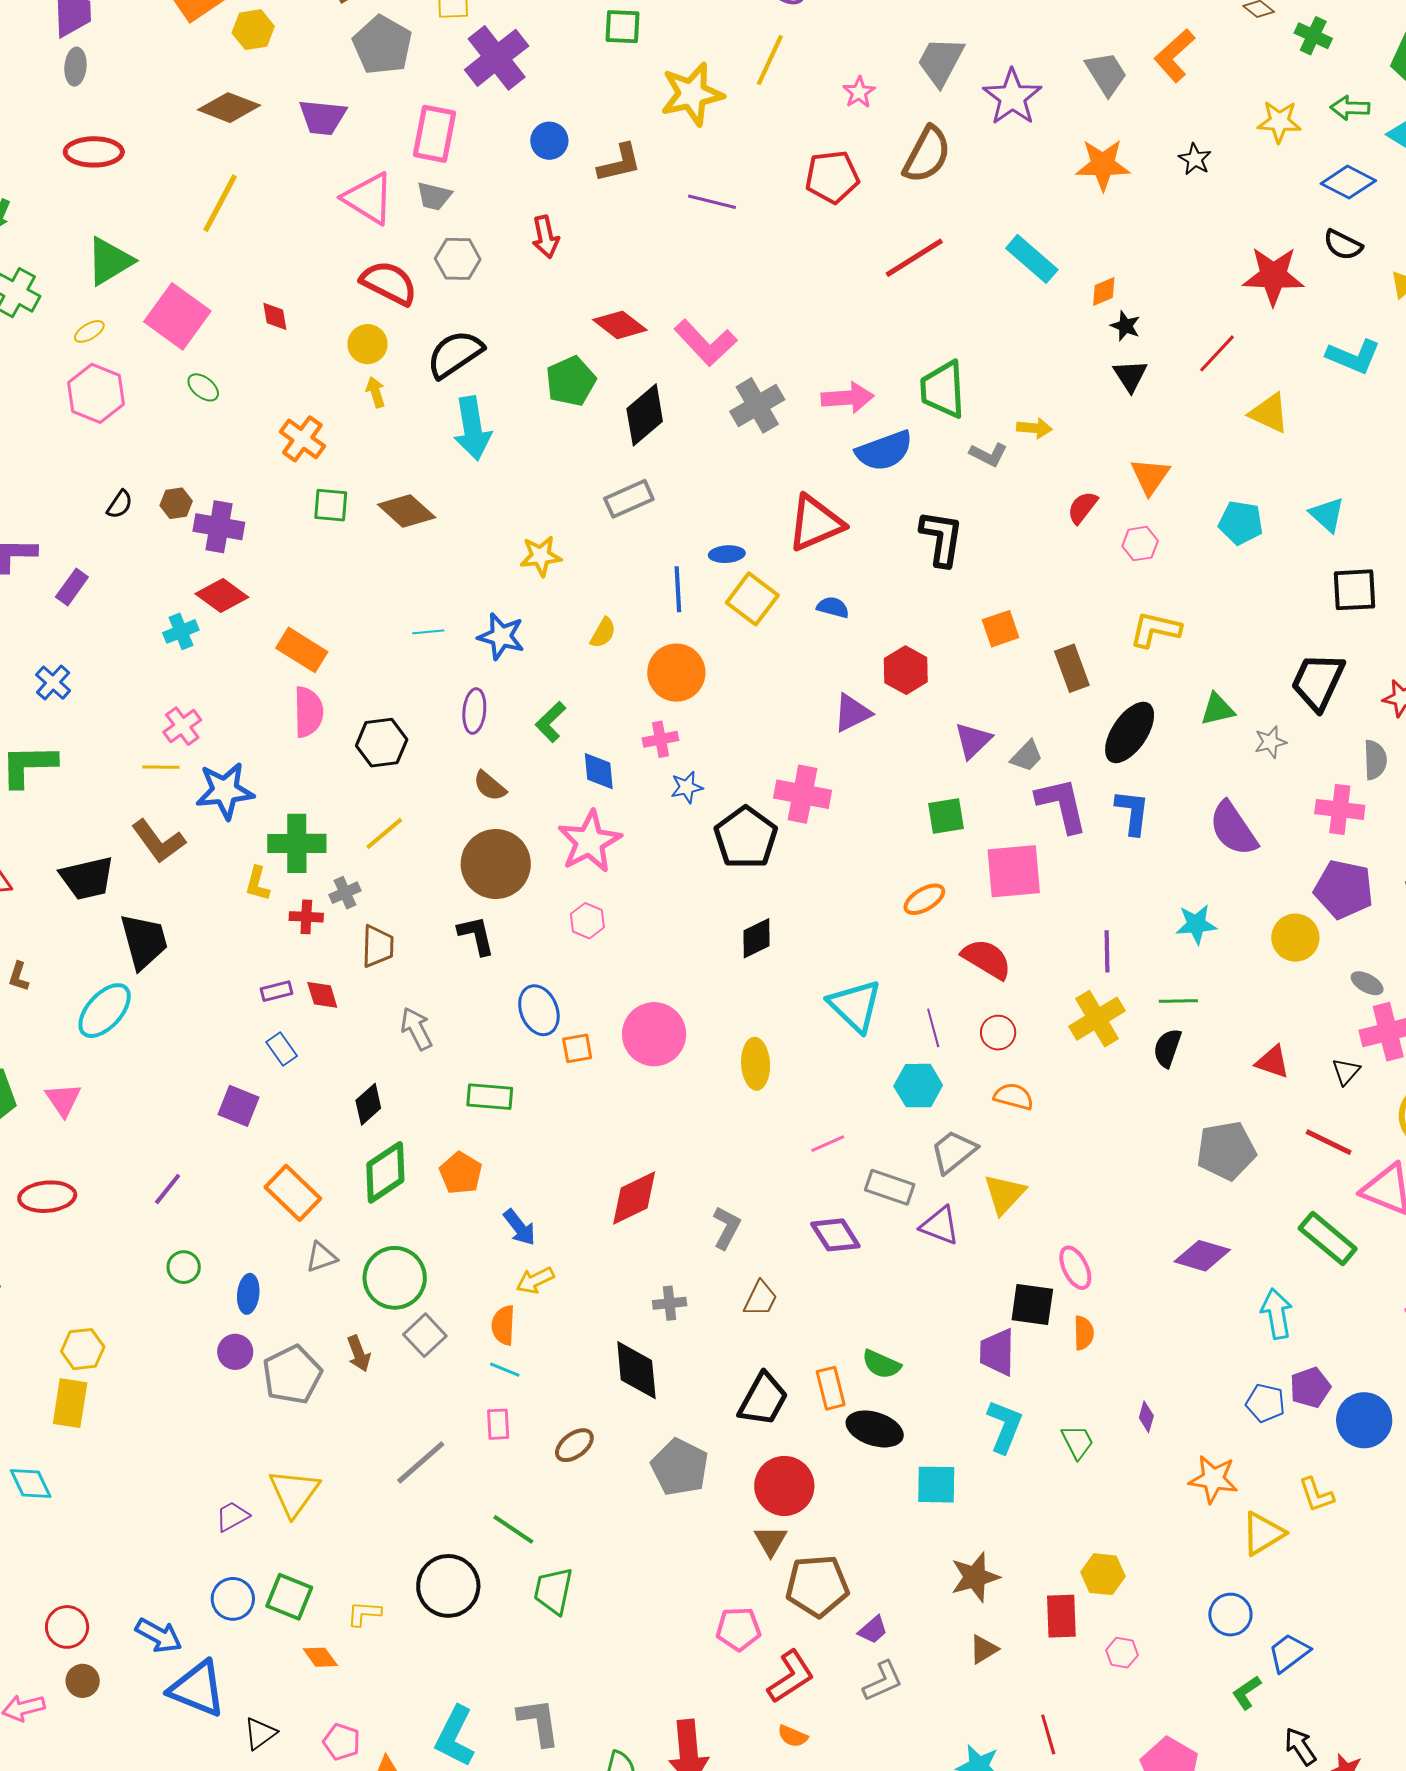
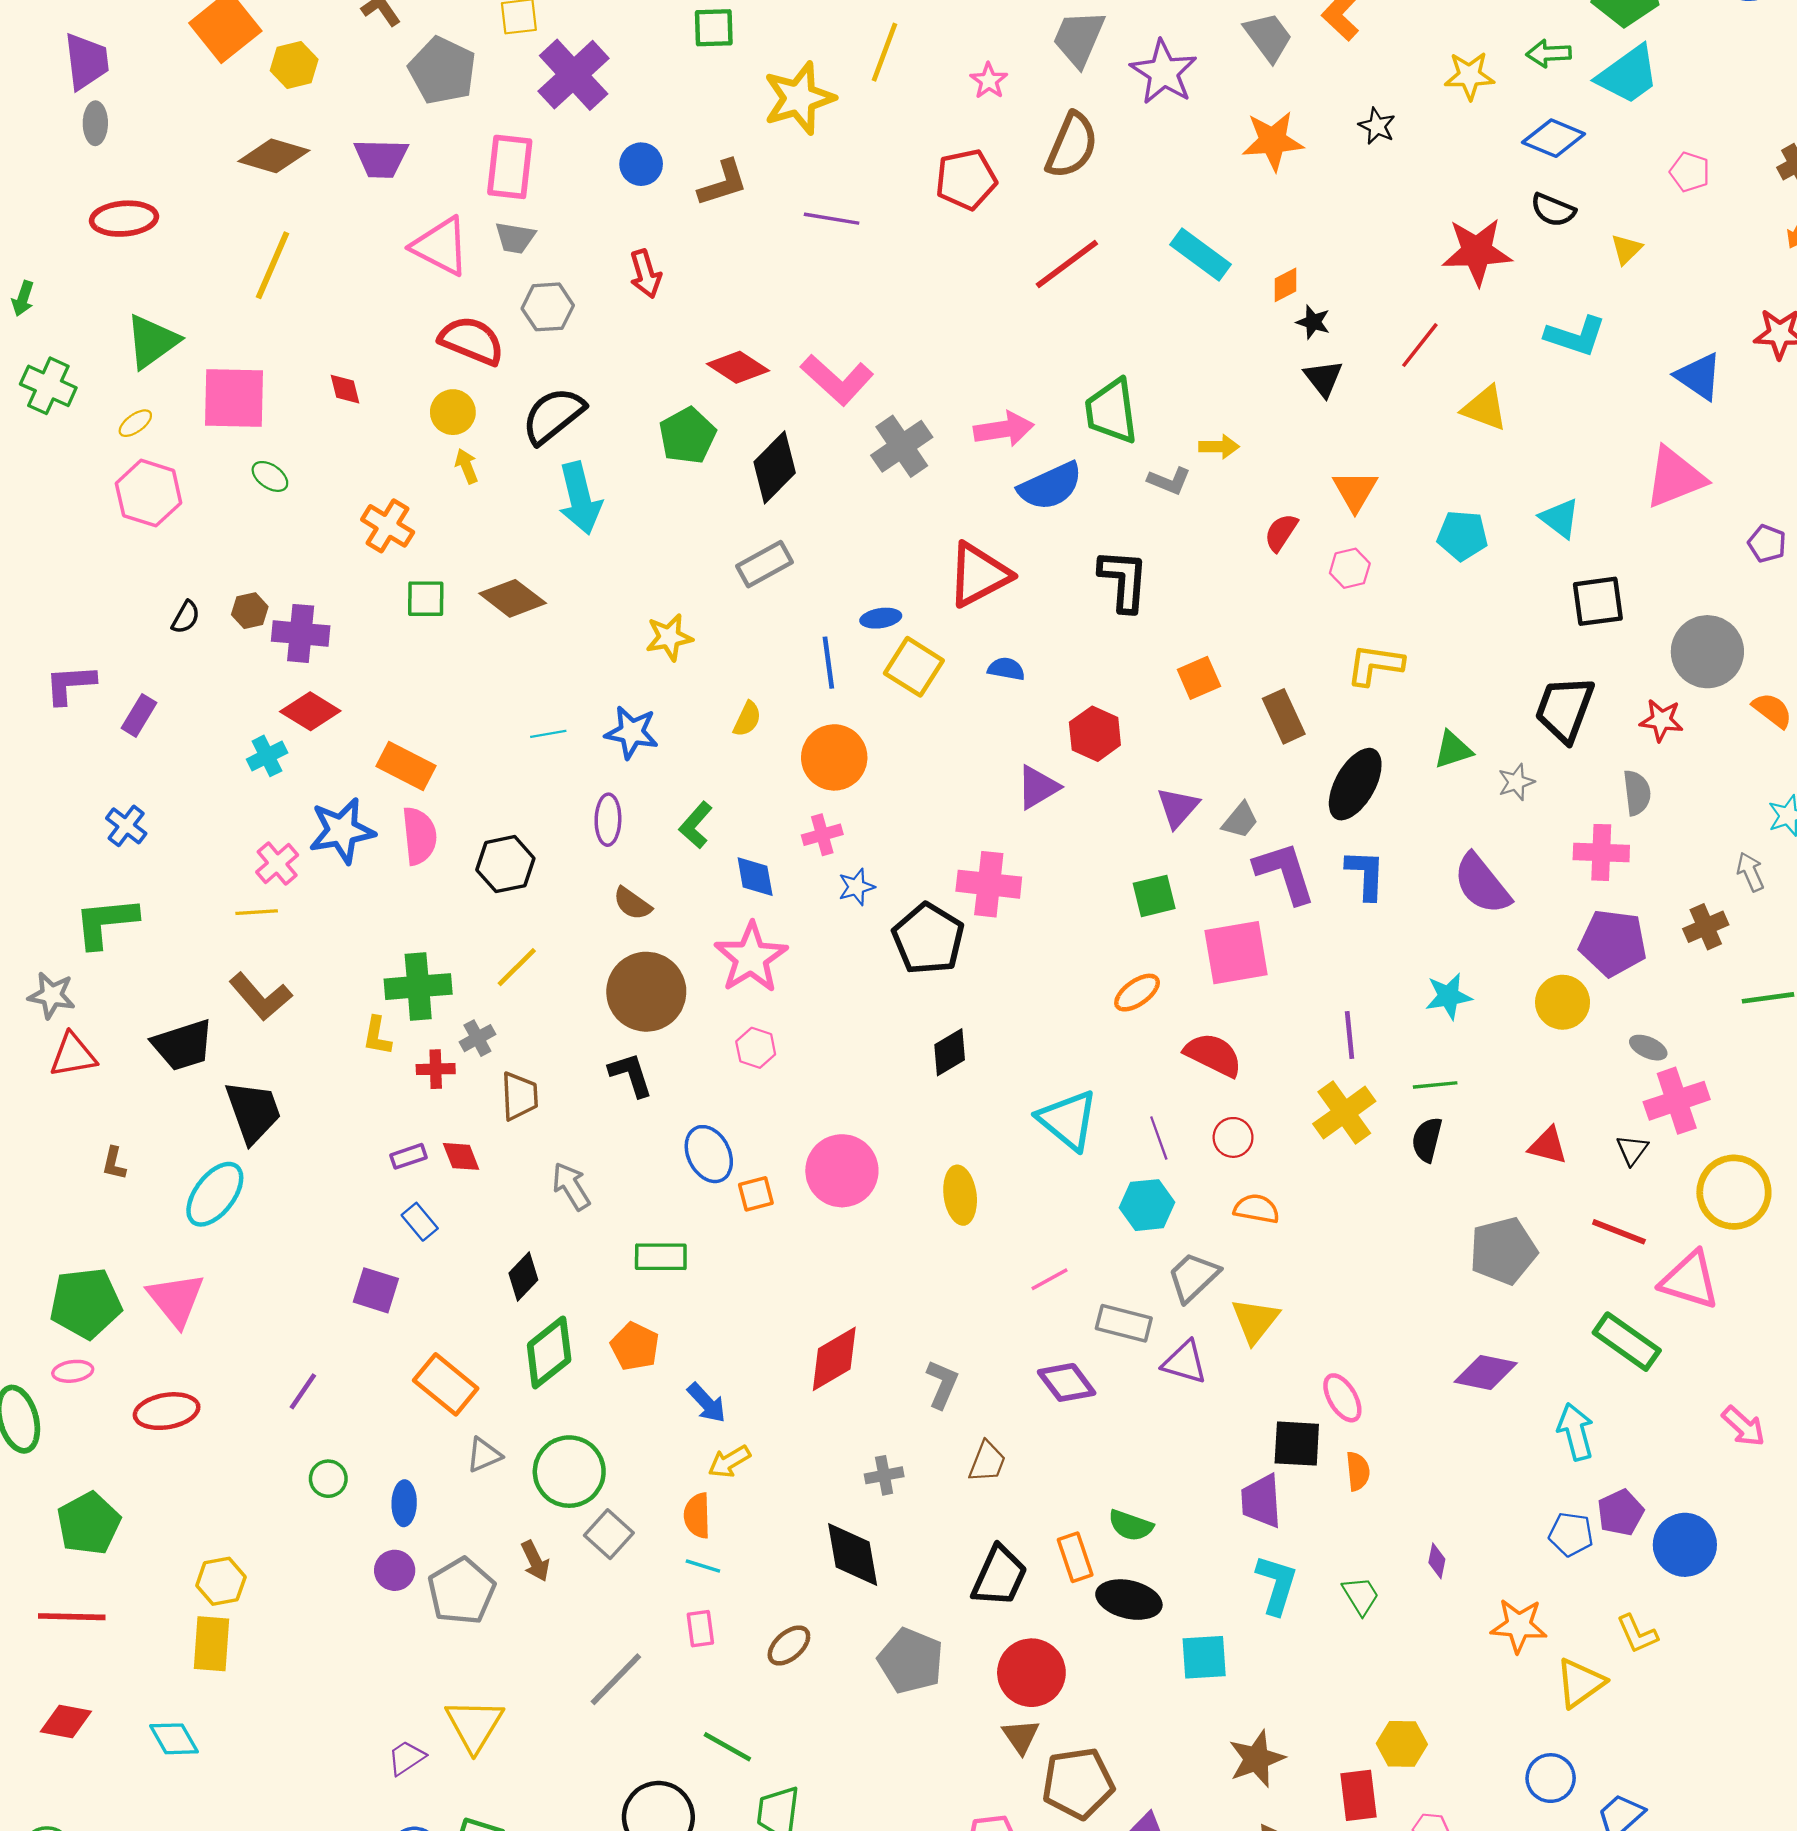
pink square: (177, 316) -> (234, 398), turned -30
blue star: (225, 791) -> (342, 831), moved
pink triangle: (63, 1100) -> (176, 1299), size x1.4

